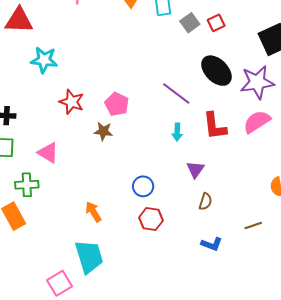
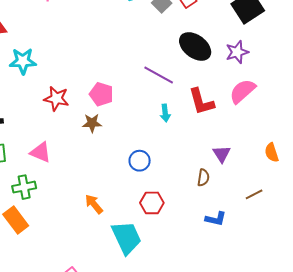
purple star: (257, 82) -> (237, 52), size x0.7
purple triangle: (195, 170) -> (222, 154), moved
blue circle: (143, 186) -> (140, 161), moved
cyan trapezoid: (89, 257) -> (126, 238), moved

